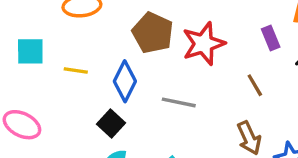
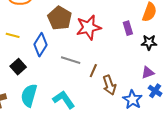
brown line: (255, 85) -> (93, 71), moved, turned 48
black square: (111, 123) -> (18, 67), moved

